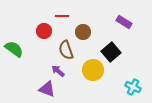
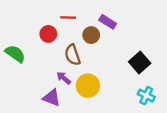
purple rectangle: (124, 22) -> (108, 22), moved
black square: (111, 52) -> (140, 63), moved
yellow circle: (93, 70) -> (88, 86), moved

